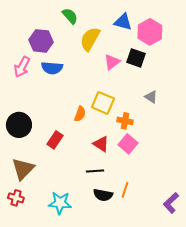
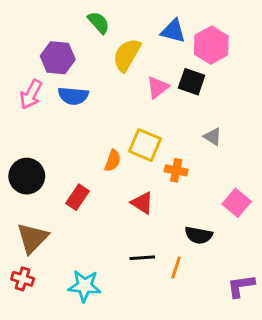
pink square: (128, 144) -> (237, 203), moved
black line: (95, 171) -> (142, 258), moved
black semicircle: (103, 195) -> (199, 235), moved
purple L-shape: (171, 203) -> (241, 286), turned 35

